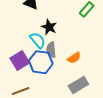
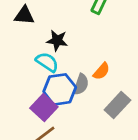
gray semicircle: (51, 50) -> (81, 84), moved, turned -140
purple square: (20, 60) -> (44, 108), moved

